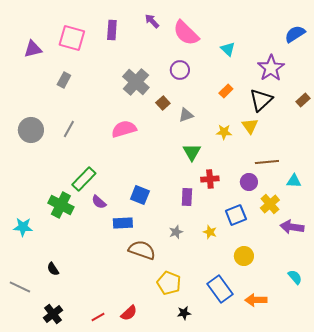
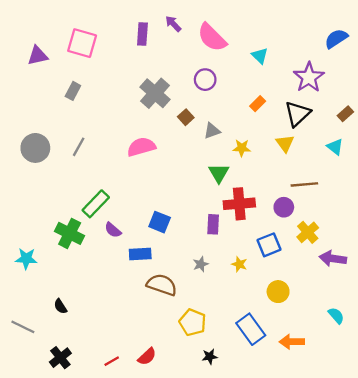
purple rectangle: (112, 30) -> (142, 34), moved
yellow star: (224, 132) -> (242, 148), moved
red cross: (210, 179) -> (239, 204), size x1.5
cyan triangle: (294, 181) -> (335, 147), moved, turned 35

